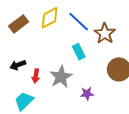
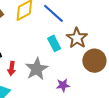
brown star: (105, 33) -> (77, 38), moved

